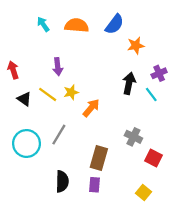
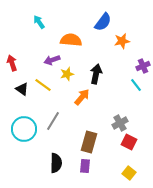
orange semicircle: (77, 25) -> (71, 40), moved
purple arrow: (58, 67) -> (52, 60), turned 77
black arrow: (129, 83) -> (96, 74), moved
yellow star: (71, 92) -> (67, 74), moved
gray cross: (133, 137) -> (120, 123), turned 35
red square: (154, 158) -> (129, 142), moved

